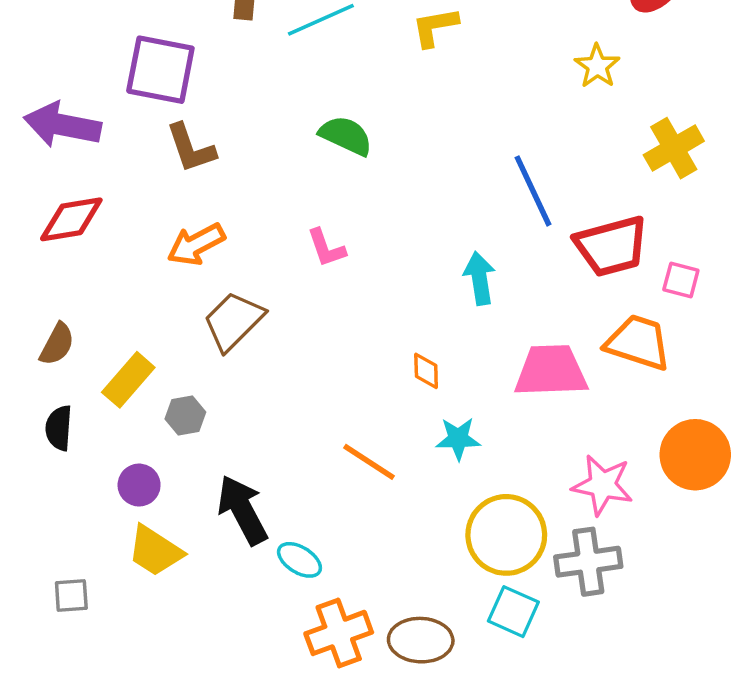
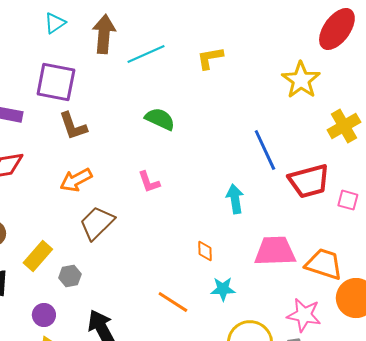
yellow star: (597, 66) -> (301, 80), size x1.5
orange trapezoid: (638, 342) -> (324, 264), moved

